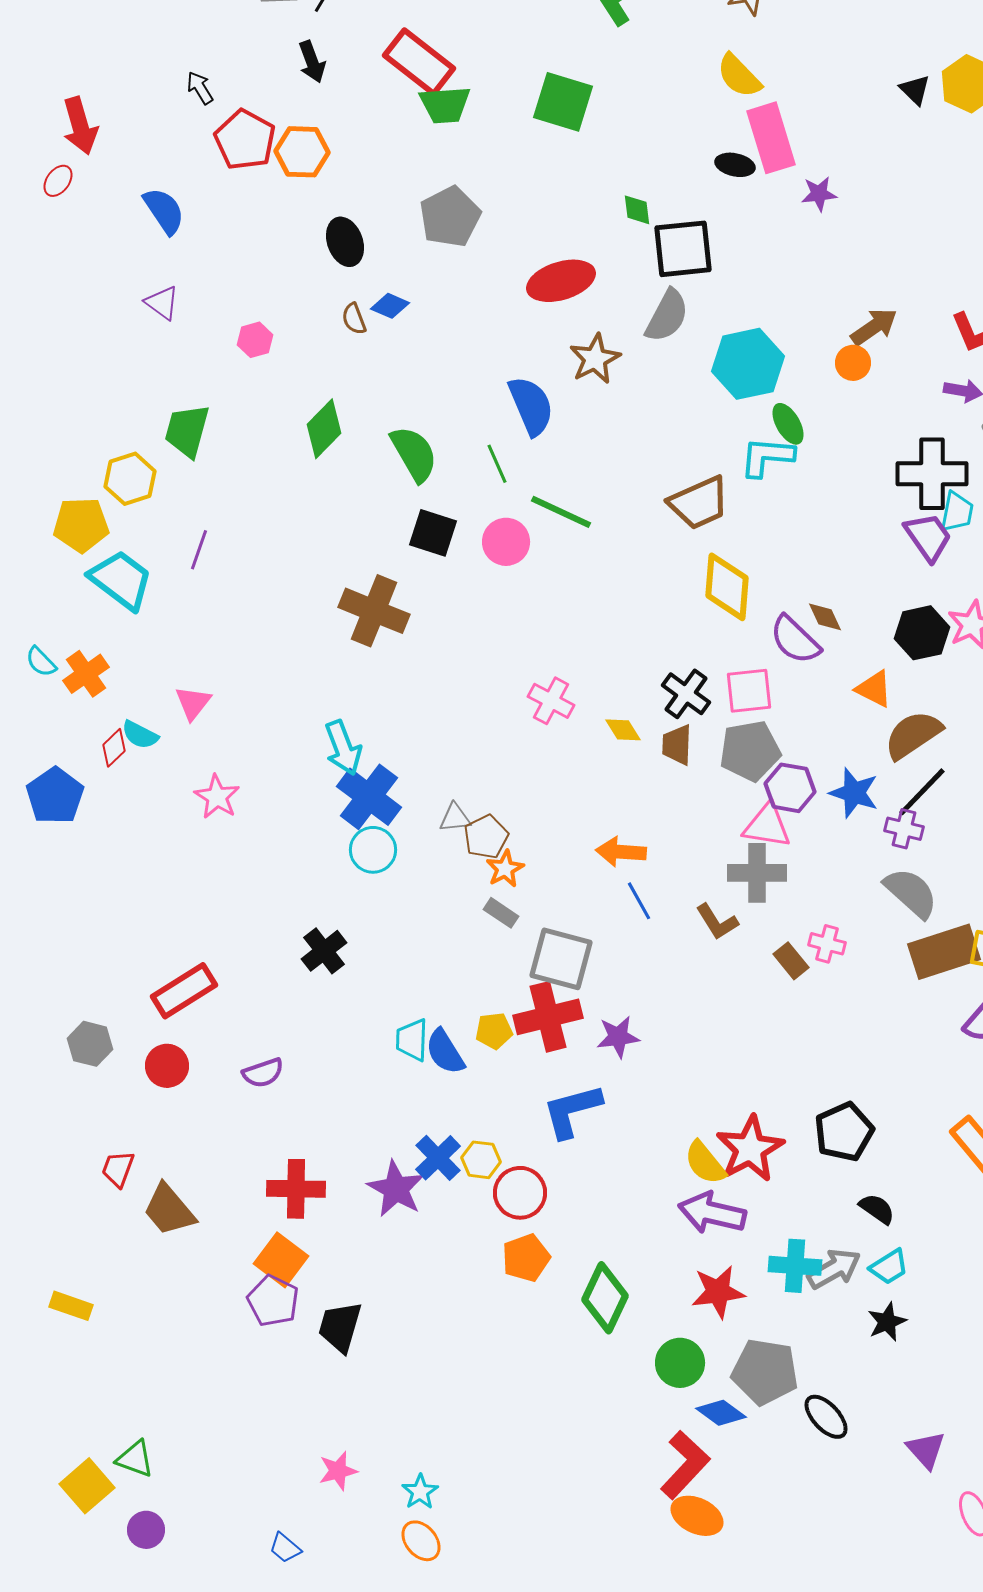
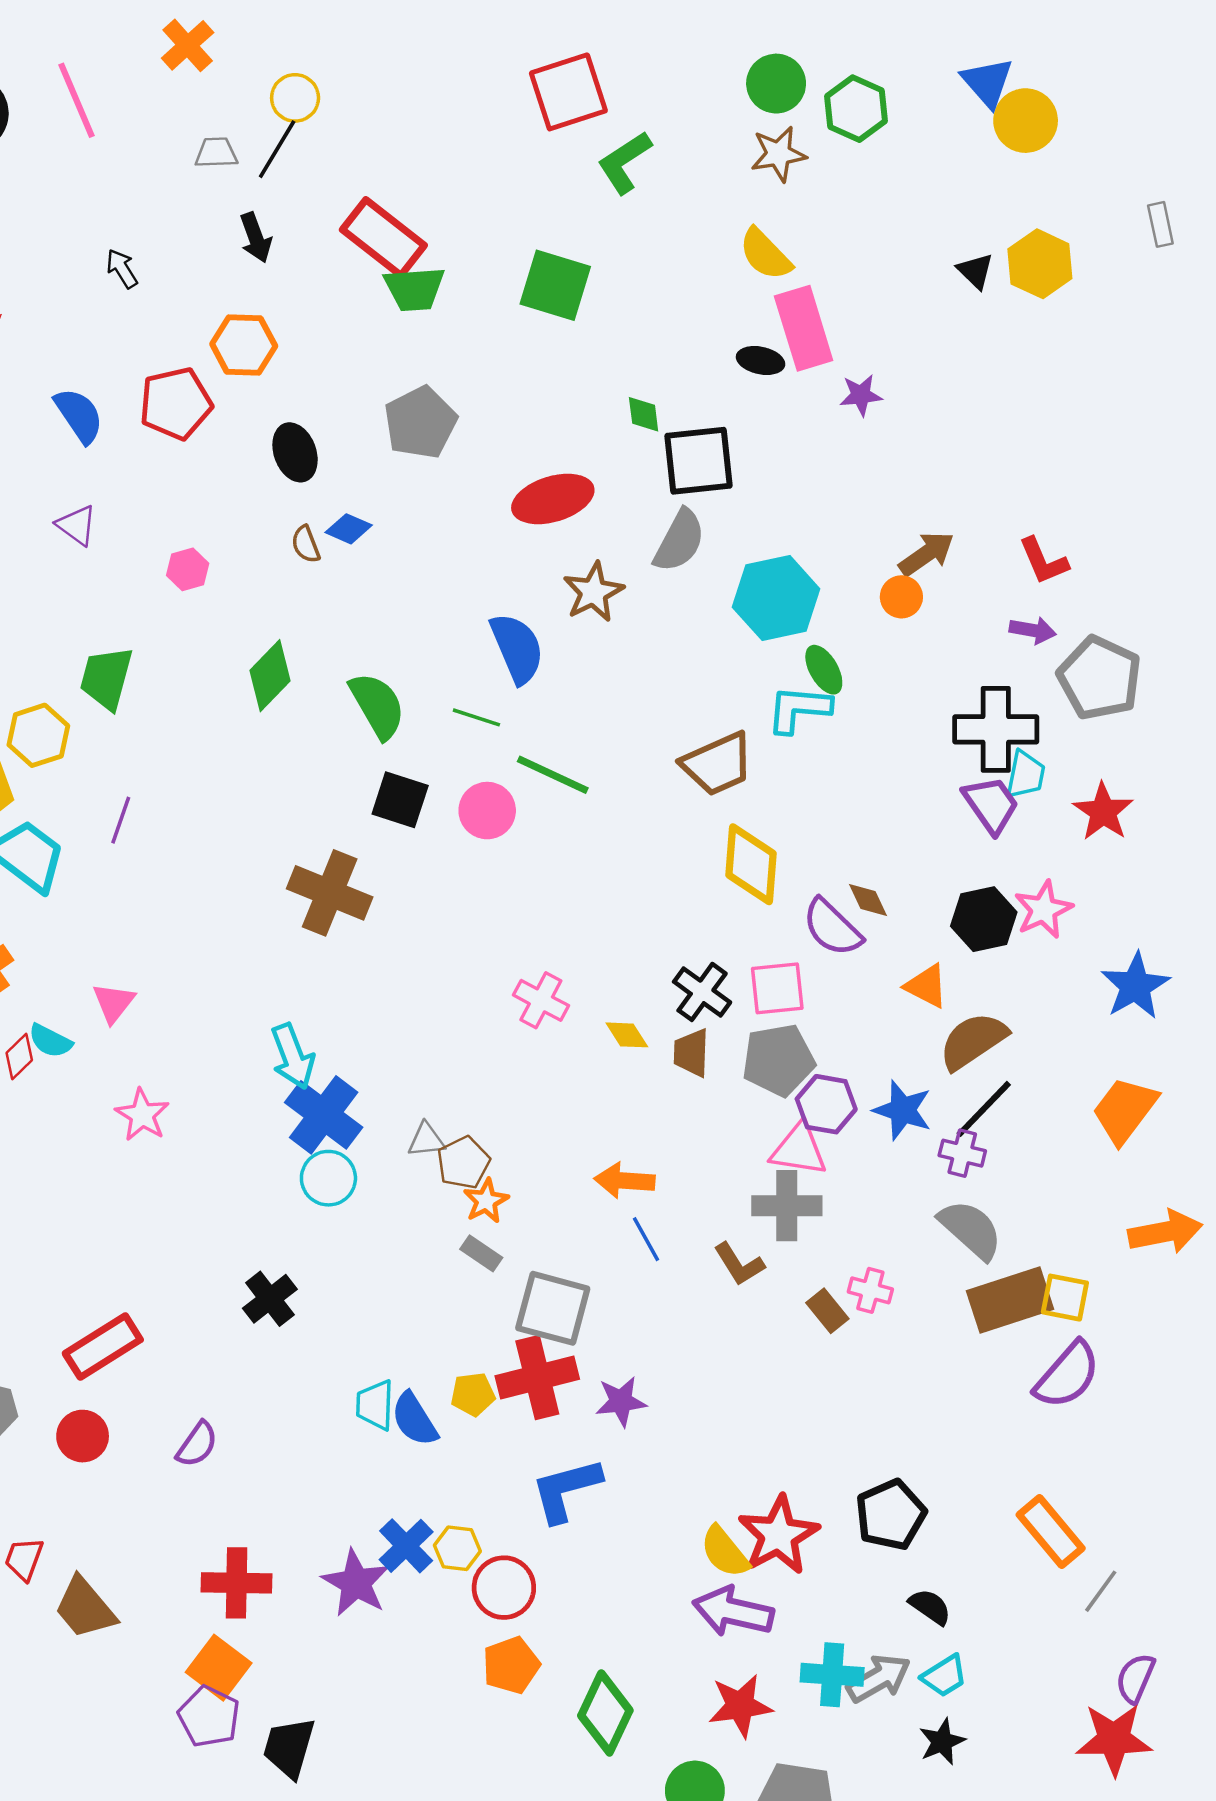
red pentagon: (245, 140) -> (176, 403), moved, turned 30
green line: (497, 464) -> (476, 717), turned -48
purple semicircle: (263, 1073) -> (197, 1444), turned -36

